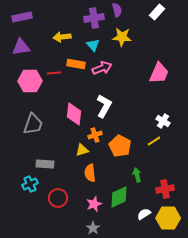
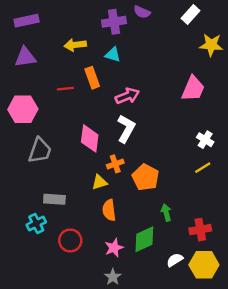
purple semicircle: (117, 10) -> (142, 12), turned 128
yellow star: (122, 37) -> (211, 45), moved
cyan triangle: (93, 45) -> (113, 55), turned -32
orange rectangle: (76, 64) -> (92, 78), turned 60
pink arrow: (102, 68) -> (127, 96), moved
pink hexagon: (30, 81) -> (23, 109), moved
white cross: (163, 121) -> (205, 140), moved
yellow line: (154, 141) -> (203, 168), moved

